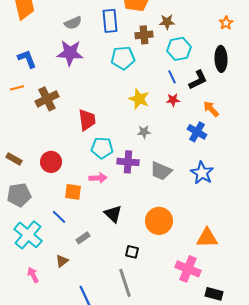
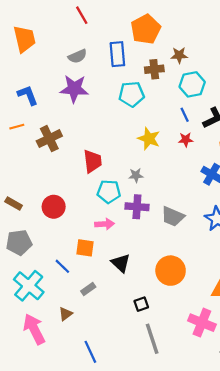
gray star: (144, 132) -> (136, 175), moved
orange square: (73, 192) -> (85, 248), moved
black square: (132, 252) -> (141, 304), turned -32
pink arrow: (33, 275) -> (34, 329), size x1.8
gray line: (125, 283) -> (152, 339), moved

